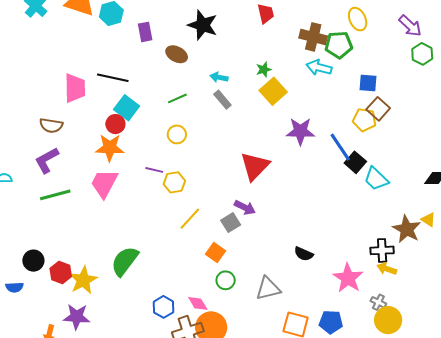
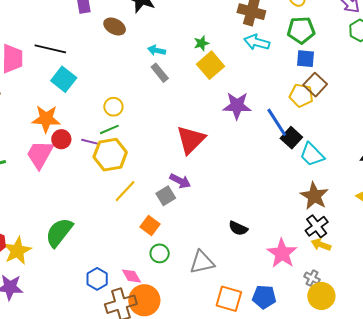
green pentagon: (339, 45) -> (301, 30), moved
green line: (177, 98) -> (109, 129), moved
red circle: (115, 124) -> (61, 139), moved
yellow hexagon: (174, 182) -> (110, 155), size x1.5
brown star: (407, 229) -> (314, 196), moved
black cross: (382, 250) -> (317, 226), turned -35

